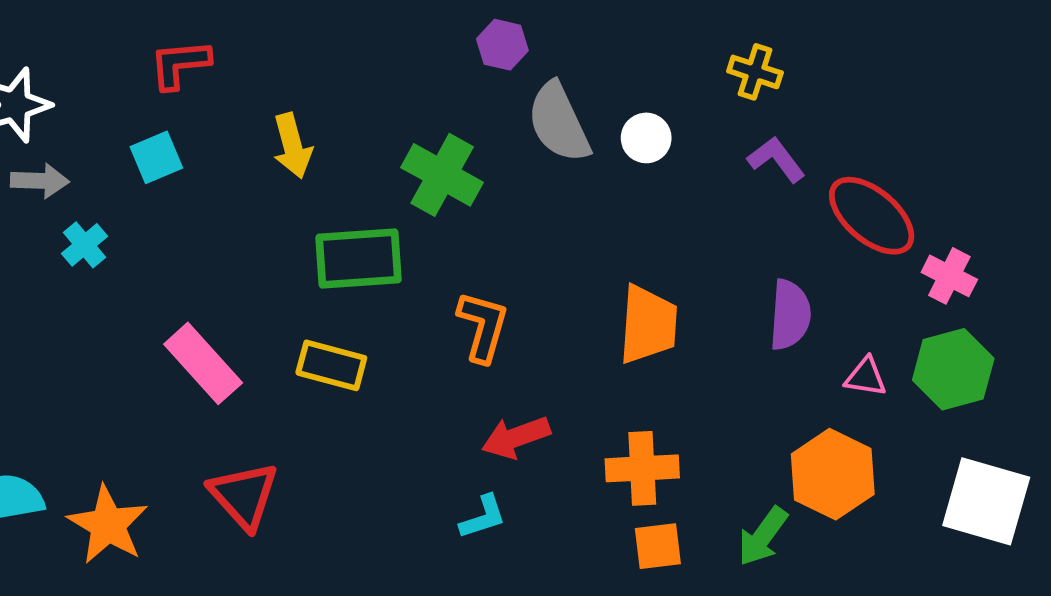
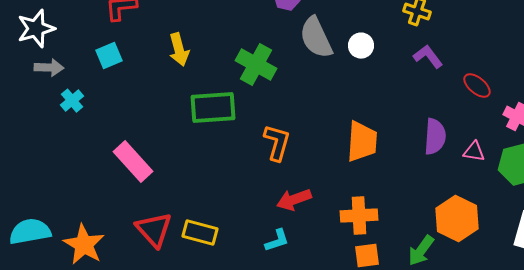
red ellipse: (872, 216) -> (477, 86), size x0.6
yellow rectangle: (331, 365) -> (200, 233), moved
pink triangle: (866, 377) -> (474, 152), moved

